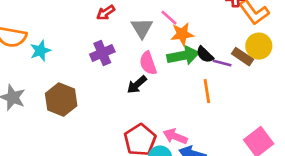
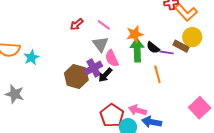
pink line: (169, 18) -> (104, 25), moved
gray triangle: (142, 28) -> (101, 44), moved
purple cross: (102, 53) -> (94, 68), moved
green arrow: (183, 56) -> (137, 50), turned -75
brown hexagon: (61, 100) -> (76, 77), moved

